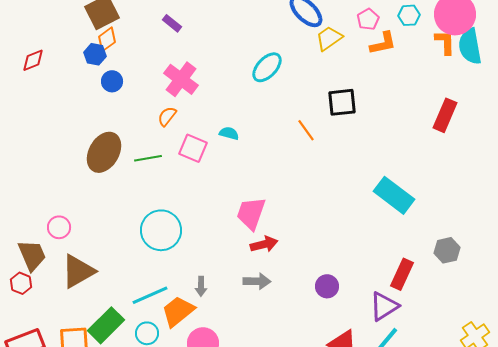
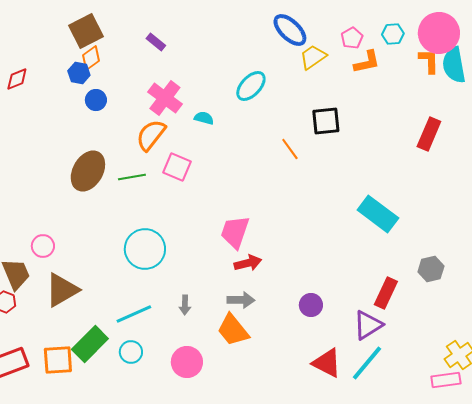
orange semicircle: (167, 116) -> (151, 135), size x1.6
cyan semicircle: (229, 133) -> (204, 118), moved
orange trapezoid: (178, 311) -> (233, 330), moved, turned -90

